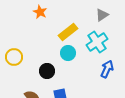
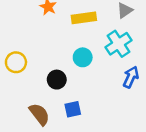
yellow rectangle: (68, 32) -> (84, 18), moved, turned 30

